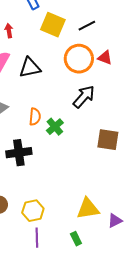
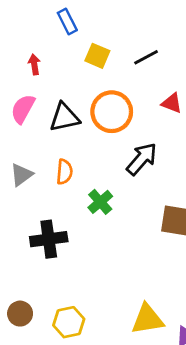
yellow square: (53, 25) -> (97, 56), size x0.7
orange circle: (79, 59) -> (112, 112), moved
orange semicircle: (35, 117) -> (64, 172), moved

